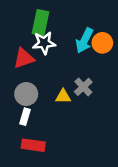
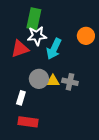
cyan arrow: (84, 40) -> (54, 49), moved
gray cross: (83, 87) -> (70, 82), moved, turned -35
gray circle: (26, 94) -> (39, 79), moved

